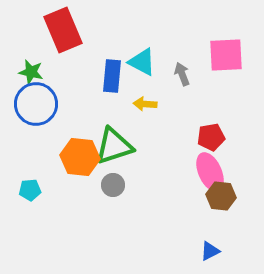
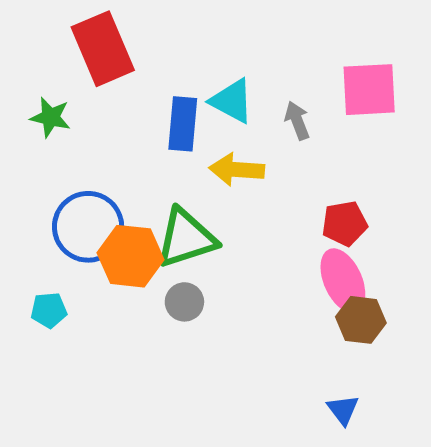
blue circle: (36, 104) -> (88, 227), moved
yellow arrow: (145, 104) -> (237, 170), size x1.4
blue triangle: (210, 251) -> (343, 410), turned -40

